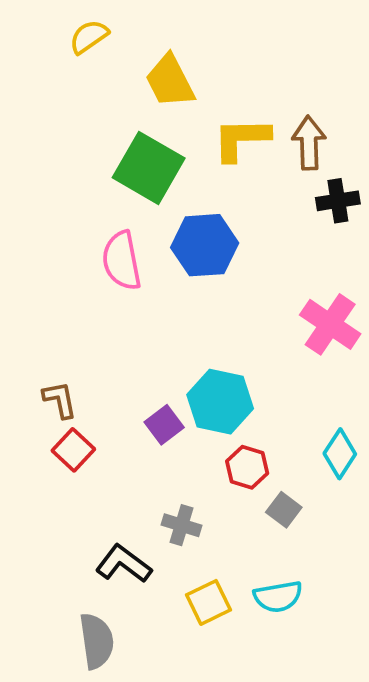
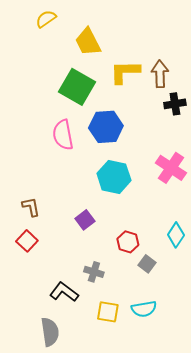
cyan hexagon: (220, 402) -> (114, 177), moved
red square: (73, 450) -> (27, 241), moved
yellow square: (209, 602) -> (108, 312), turned 35

